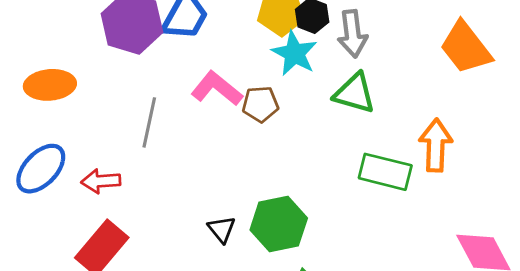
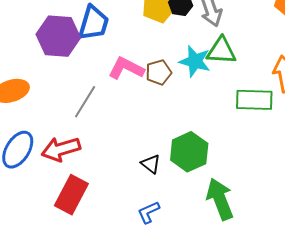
cyan star: (295, 53) -> (195, 61), moved
gray line: (149, 122) -> (85, 102), turned 32
red arrow: (101, 181) -> (61, 149), size x1.4

